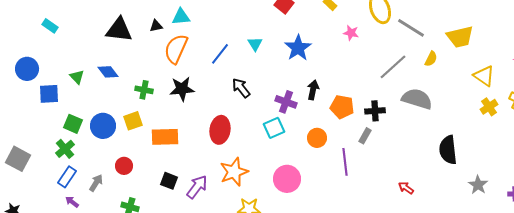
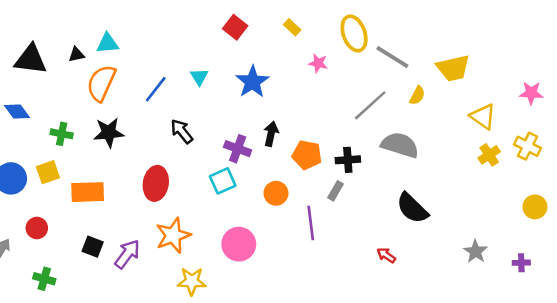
black semicircle: (448, 150) -> (412, 208), moved, turned -40

